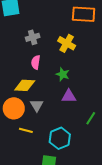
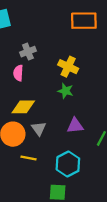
yellow cross: (67, 43) -> (68, 67), moved
pink semicircle: (36, 62) -> (18, 73), moved
purple triangle: (69, 96) -> (75, 126), moved

